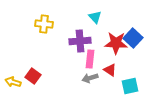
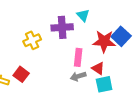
yellow cross: (44, 24) -> (32, 40), moved, turned -30
purple cross: (80, 41) -> (62, 27), moved
cyan square: (130, 86) -> (104, 84), moved

